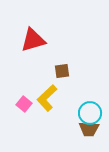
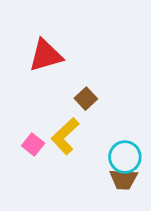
brown square: (62, 71) -> (86, 99), turned -35

